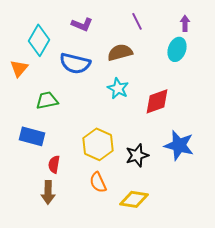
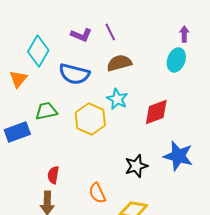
purple line: (137, 21) -> (110, 32), moved
blue rectangle: (32, 136) -> (17, 132), moved, turned -35
yellow hexagon: (98, 144) -> (90, 119), moved

